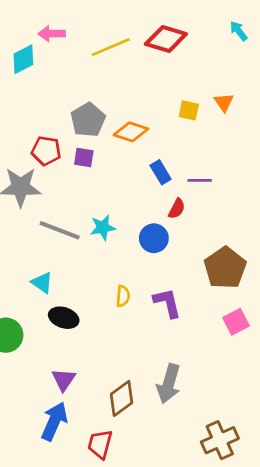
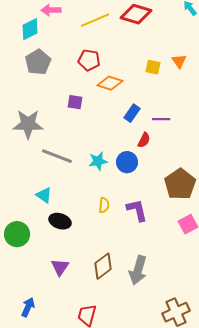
gray pentagon: (88, 120) -> (38, 62), moved
red pentagon: (46, 151) -> (89, 60), moved
blue rectangle: (161, 172) -> (132, 113), turned 66
cyan star: (103, 227) -> (98, 161), moved
brown diamond: (122, 398) -> (103, 266), moved
blue arrow: (54, 421) -> (28, 307), moved, size x0.7

